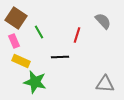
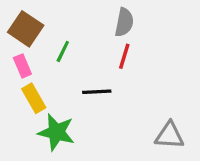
gray semicircle: (103, 21) -> (124, 22), moved, turned 54
green line: (39, 32) -> (63, 51), turned 56
yellow rectangle: (21, 61) -> (34, 98), turned 36

